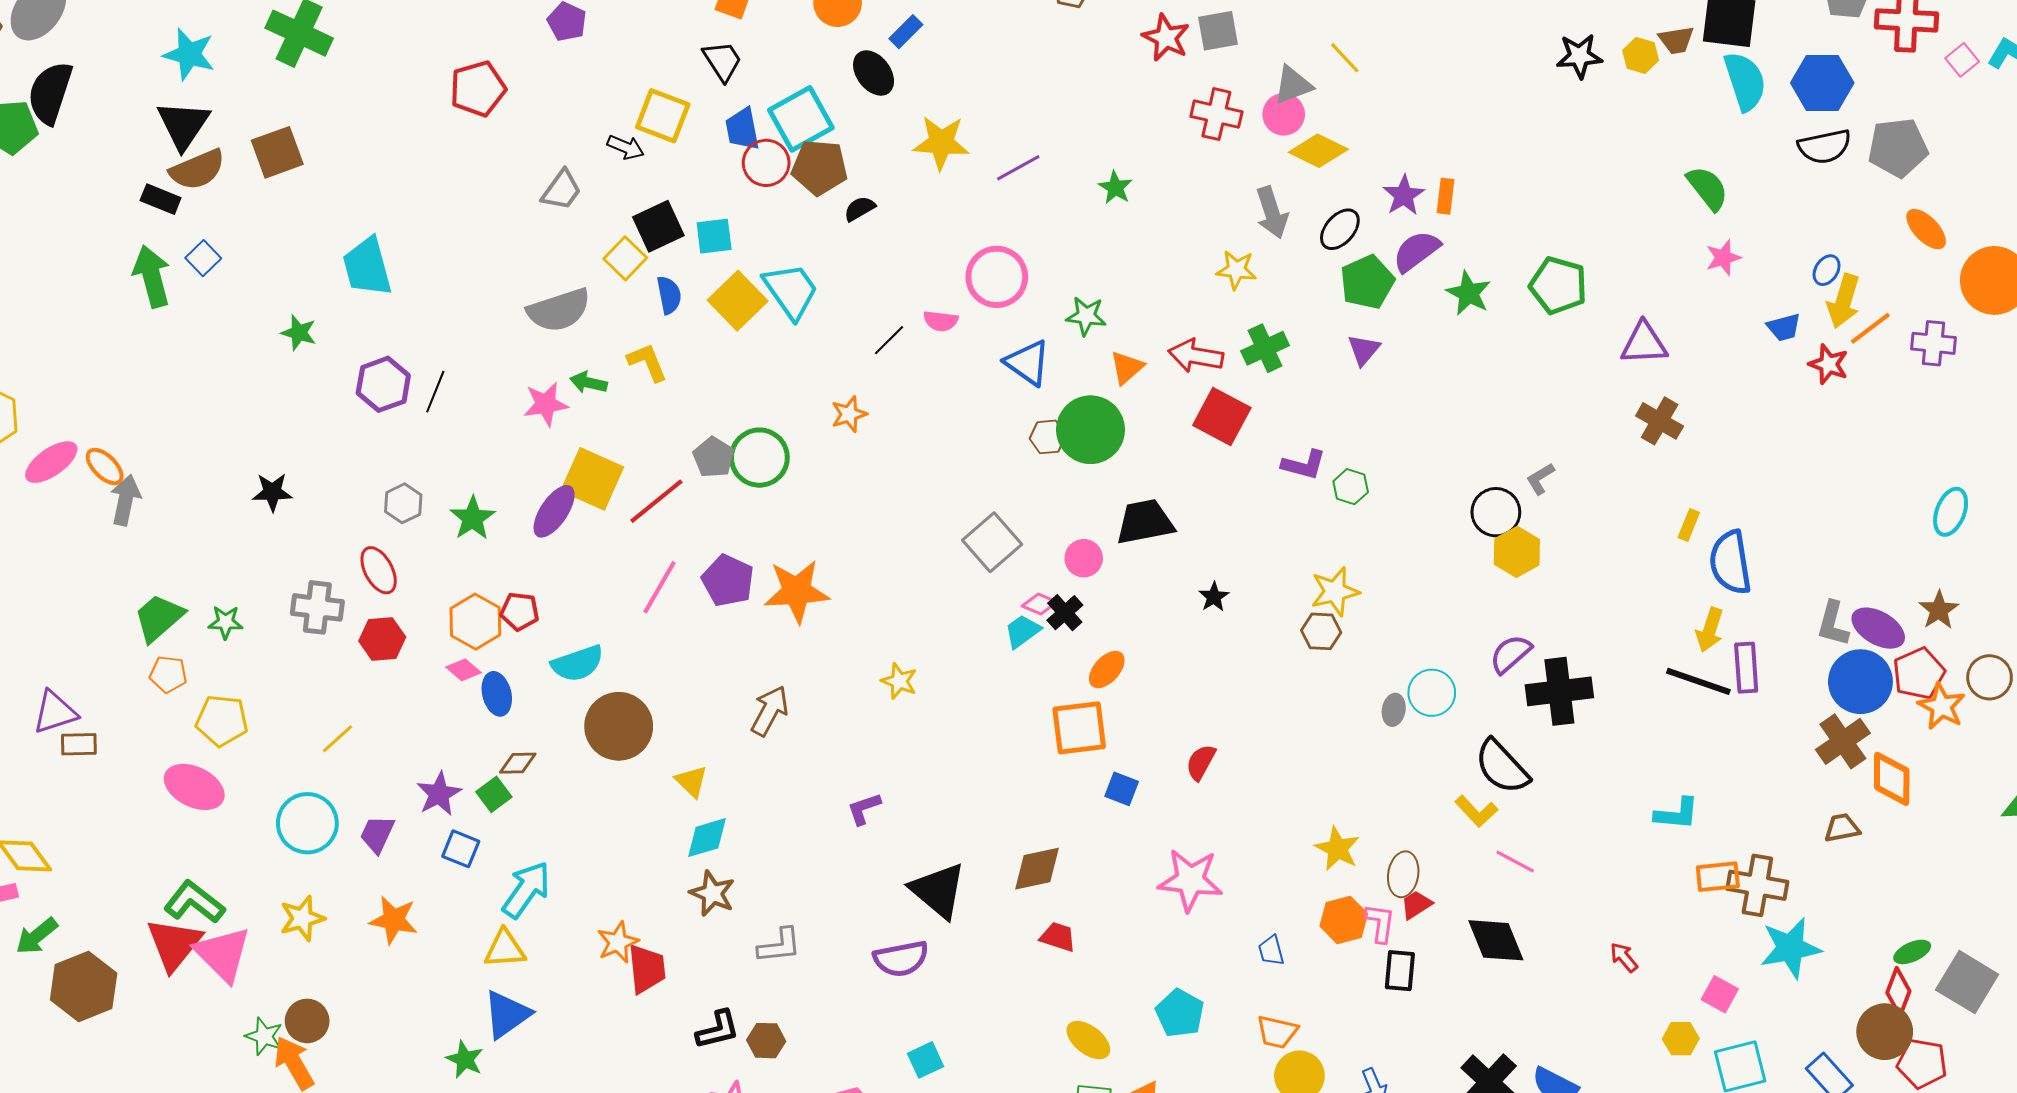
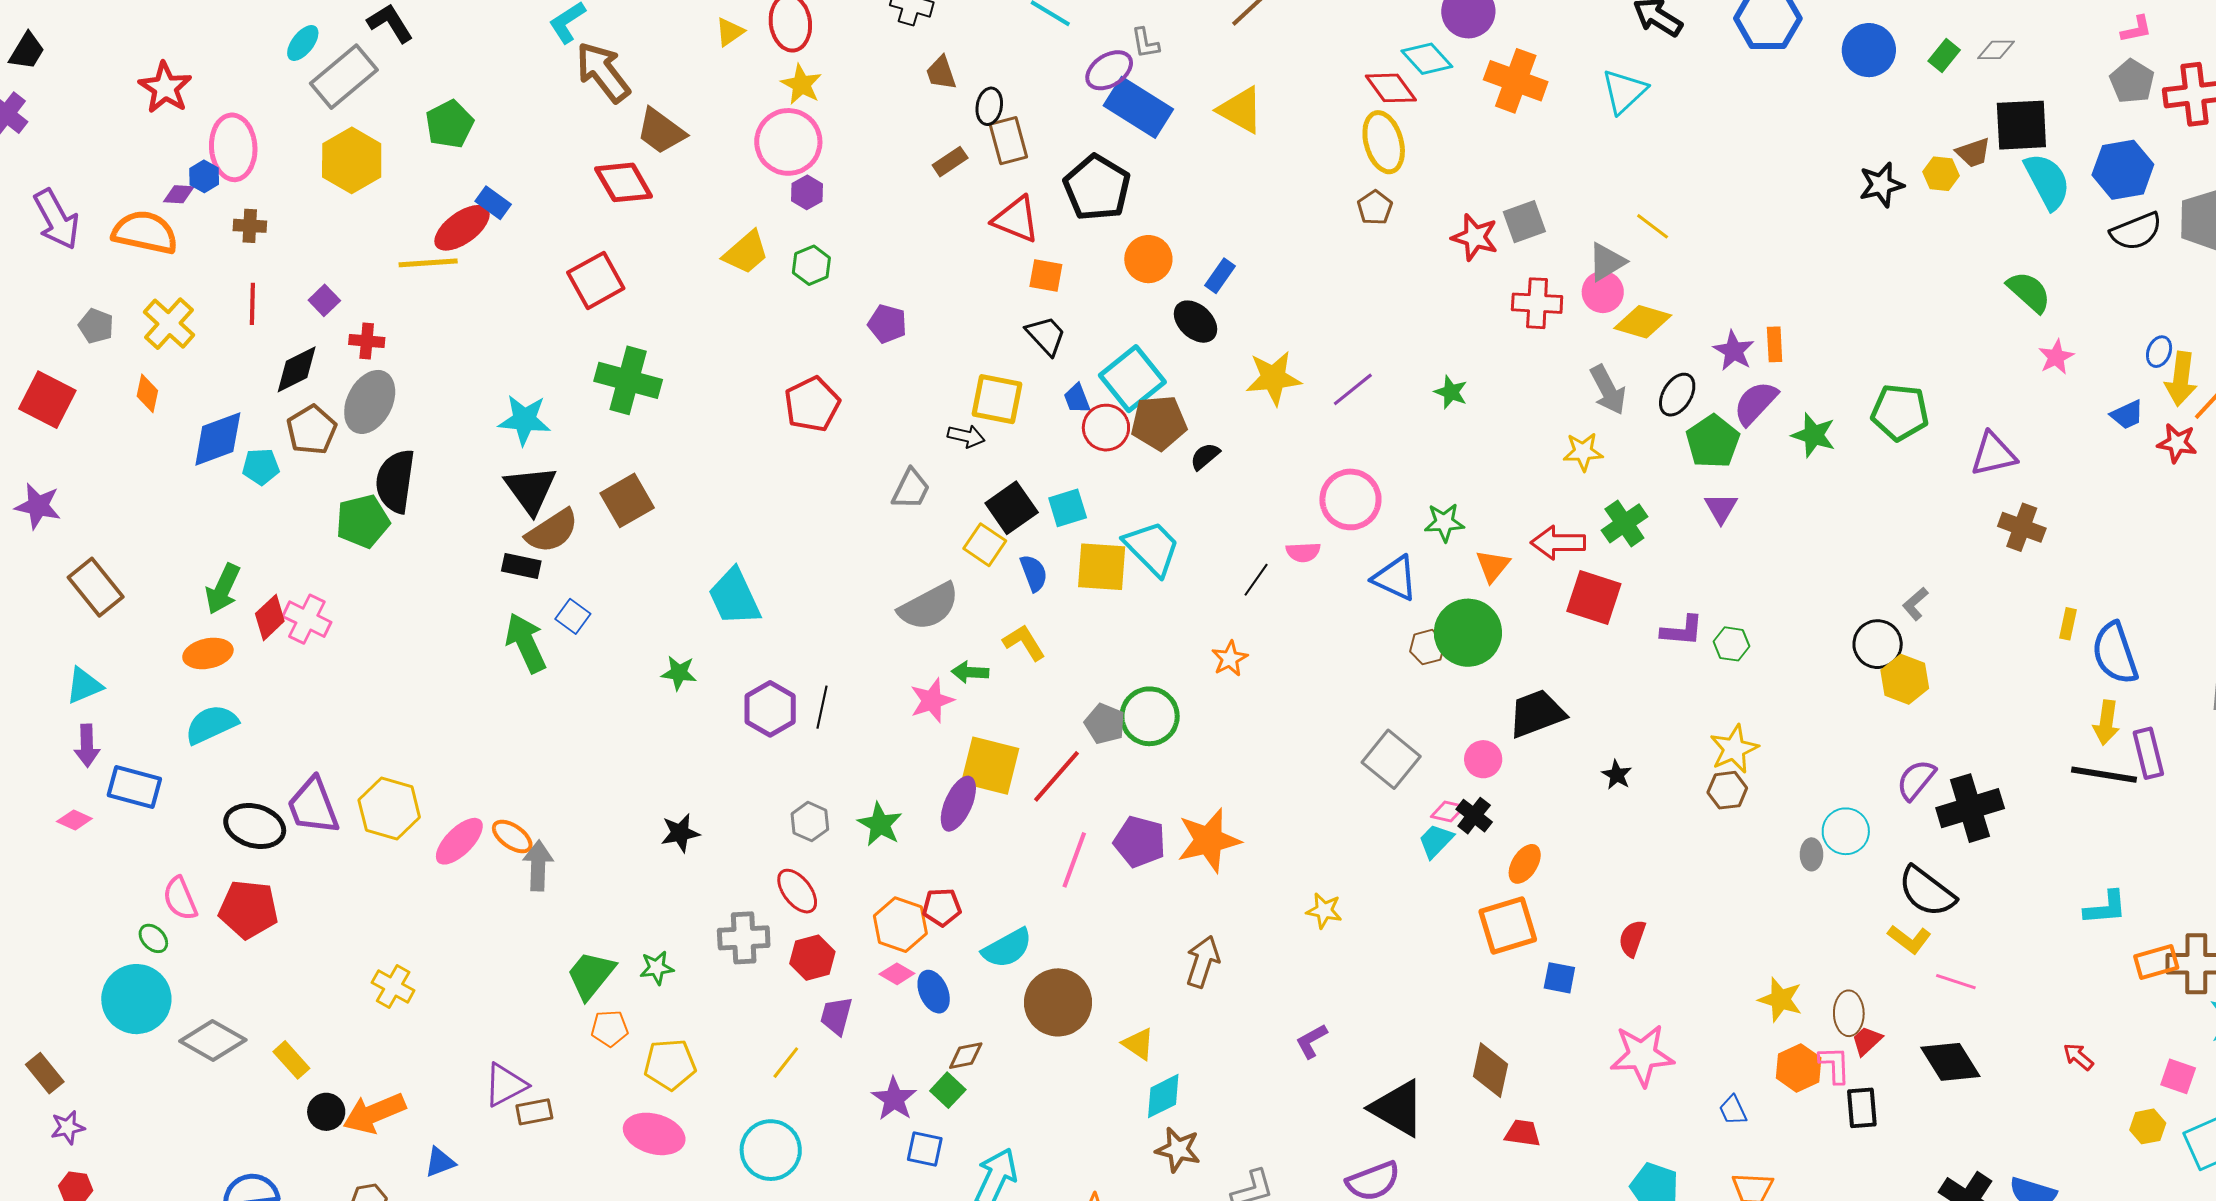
blue trapezoid: (742, 129) -> (1077, 399), size x0.7
yellow square: (738, 301) -> (1102, 567), turned -32
purple trapezoid: (377, 834) -> (836, 1016), moved
brown diamond: (1037, 869) -> (1490, 1070), turned -56

